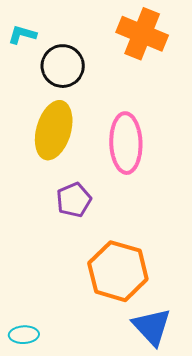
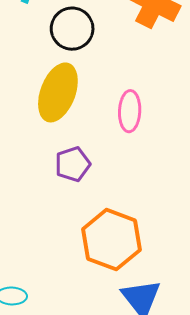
pink ellipse: (126, 143) -> (130, 111), size x0.7

